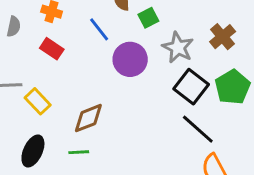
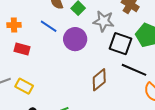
brown diamond: (88, 118) -> (99, 80), moved

